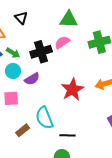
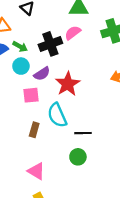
red star: (72, 89) -> (68, 84), moved
pink square: (11, 98) -> (31, 95), moved
brown rectangle: (23, 130) -> (34, 130), turned -32

